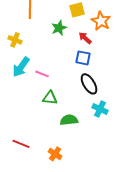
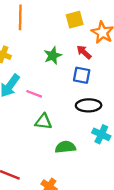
green star: (59, 28) -> (53, 56), moved
black ellipse: (89, 84) -> (89, 105), turned -60

